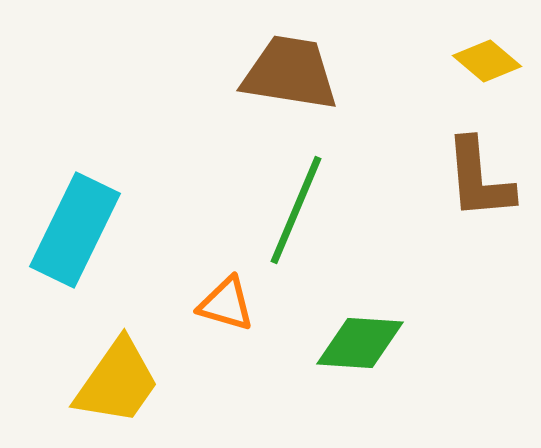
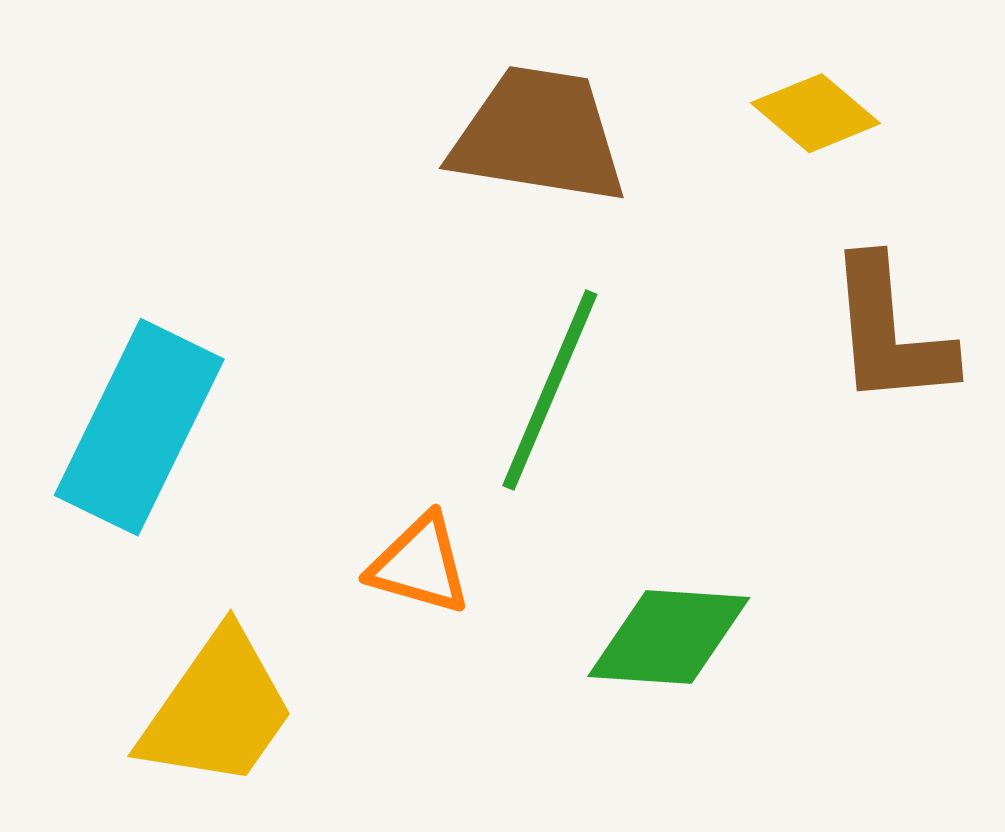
yellow diamond: (487, 61) -> (816, 113), moved

